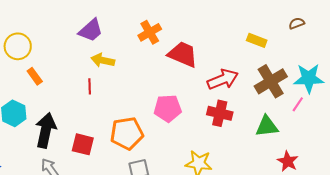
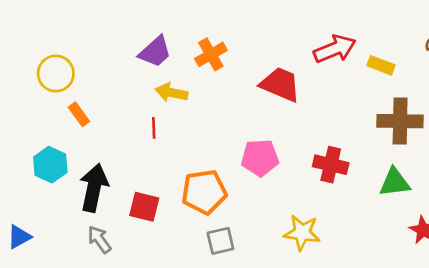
orange cross: (150, 32) -> (211, 54), moved
red arrow: (223, 79) -> (335, 49), moved
brown cross: (271, 81) -> (400, 121), turned 32

